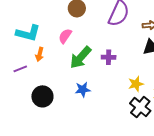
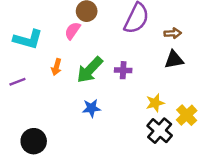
pink semicircle: (65, 36) -> (73, 31), moved
orange arrow: (40, 54) -> (56, 67), moved
black circle: (42, 96) -> (34, 141), moved

